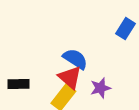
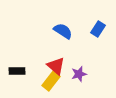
blue semicircle: (75, 59) -> (63, 31), moved

